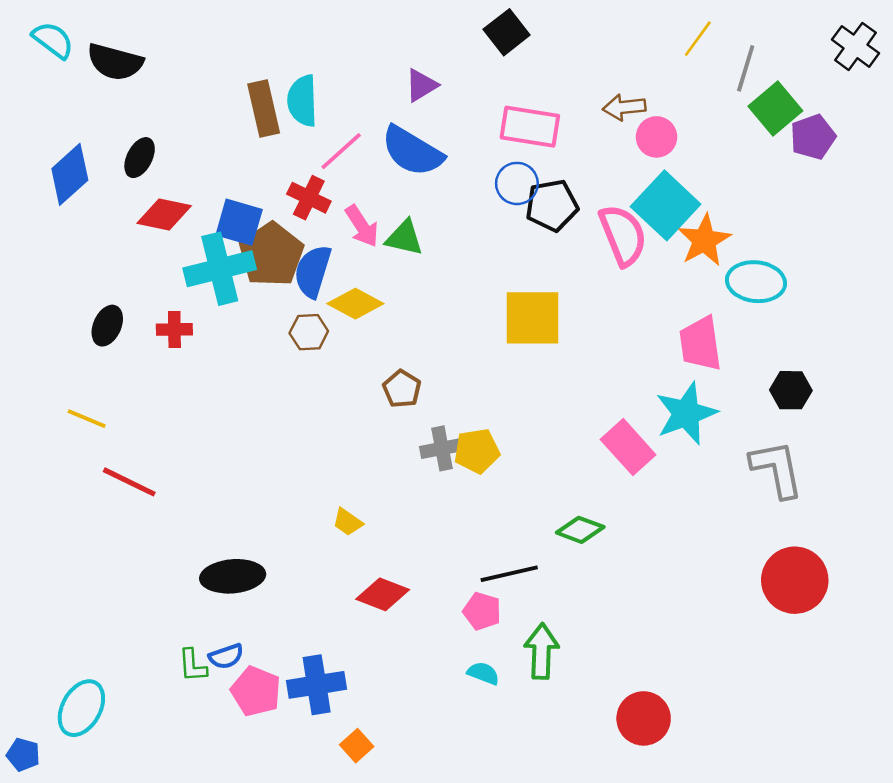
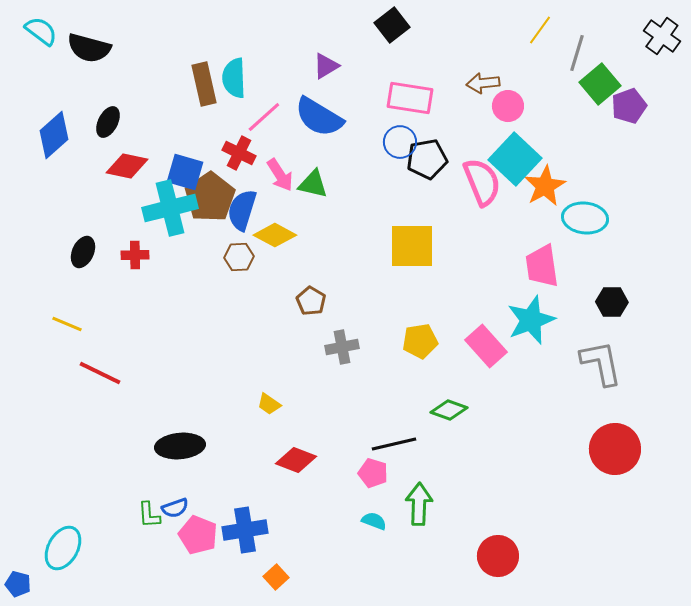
yellow pentagon: (477, 451) -> (420, 341), moved

